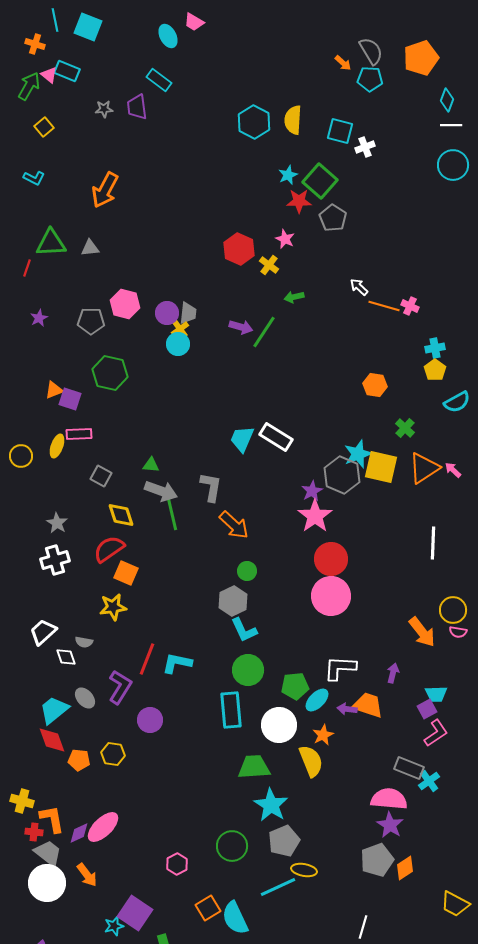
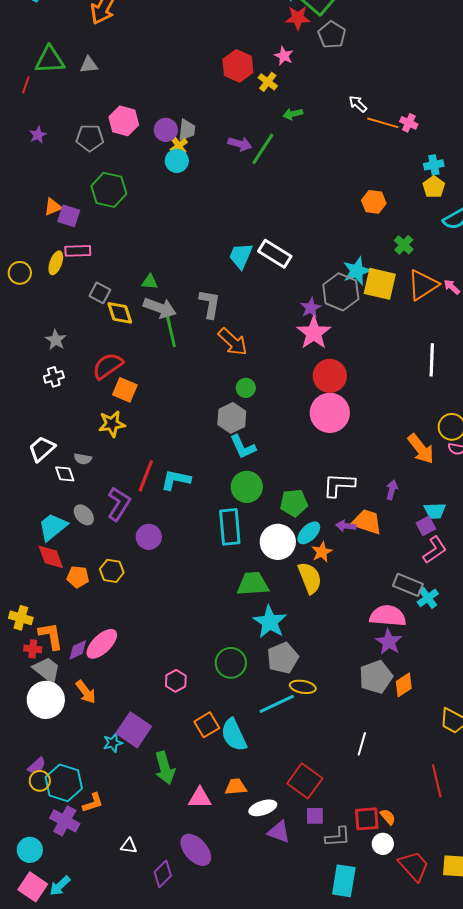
yellow diamond: (121, 515) -> (120, 313), moved
white cross: (55, 560) -> (54, 377), size x0.7
cyan ellipse: (317, 700) -> (309, 533), moved

